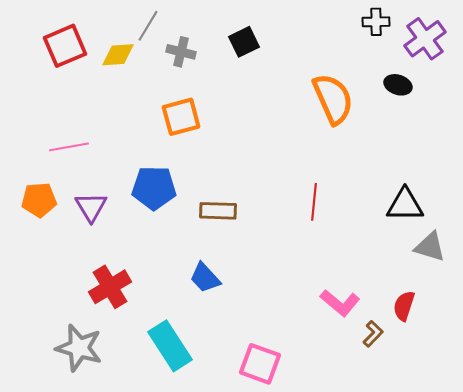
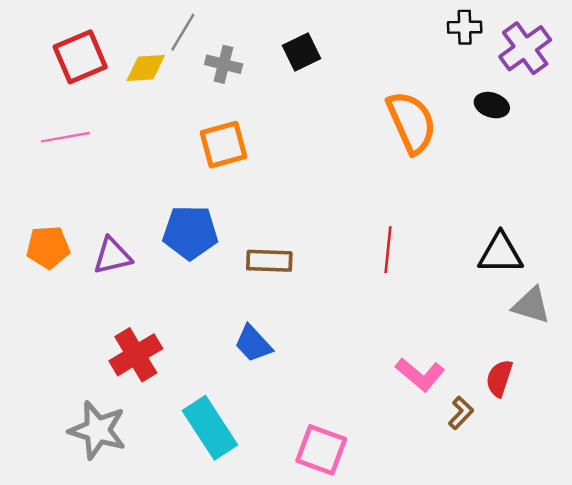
pink line: (69, 147) -> (65, 137), moved
purple triangle: (91, 207) -> (112, 256), turned 48

